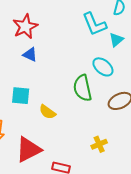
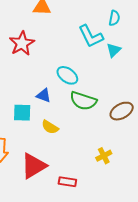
blue triangle: (30, 55) -> (44, 95), moved
cyan ellipse: (103, 67) -> (67, 75), moved
green semicircle: (83, 88) -> (83, 101), turned -56

